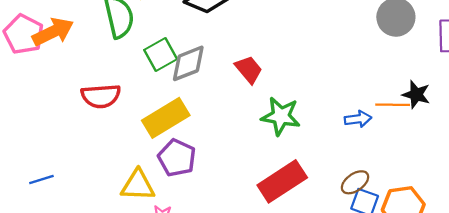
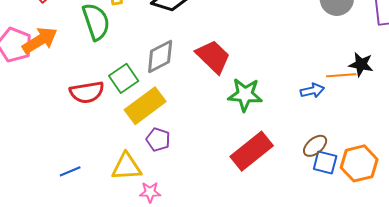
green square: (161, 54) -> (124, 78), moved
red trapezoid: (249, 69) -> (213, 57), size x1.4
purple pentagon: (177, 158) -> (158, 140), size x0.7
blue line: (41, 180) -> (70, 171), moved

